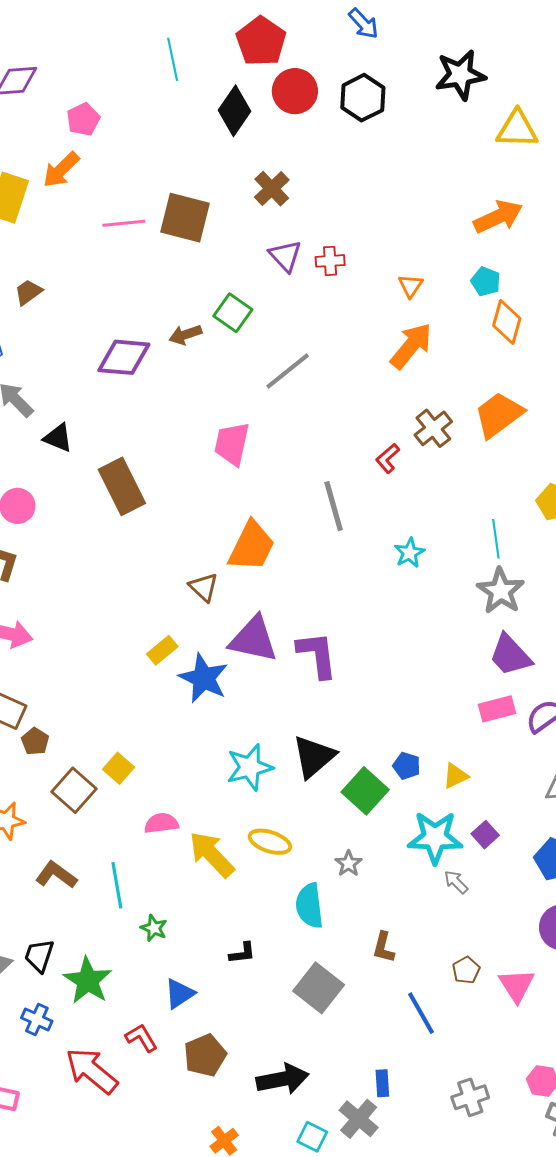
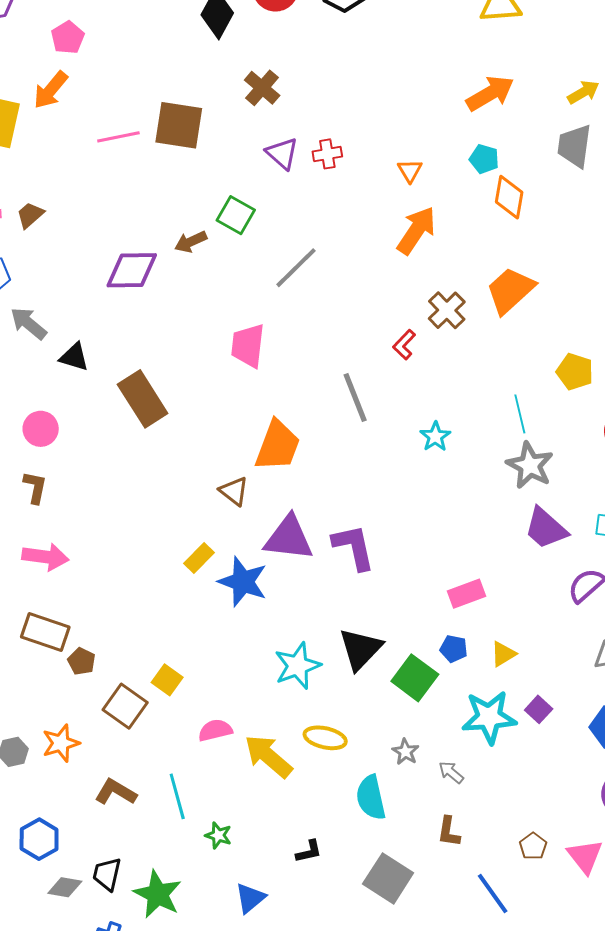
pink rectangle: (497, 709) -> (466, 594), moved
gray arrow: (456, 882) -> (451, 772), moved

